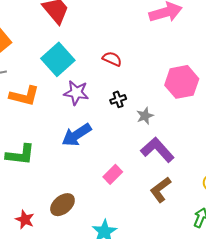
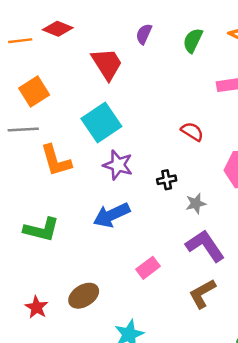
red semicircle: (112, 59) -> (192, 131), moved
orange L-shape: (24, 96) -> (56, 161), turned 52

